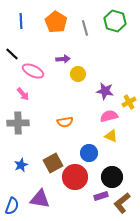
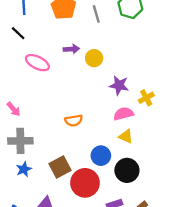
black line: (12, 54) -> (18, 33), moved
yellow circle: (78, 74) -> (94, 58), moved
pink arrow: (23, 94) -> (14, 109), moved
gray cross: (18, 123) -> (20, 141), moved
black circle: (112, 177) -> (127, 170), moved

